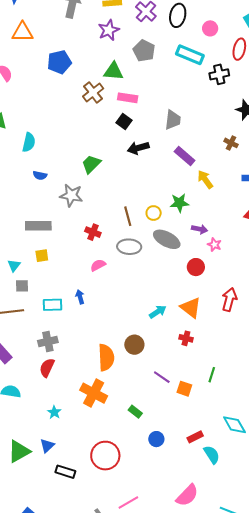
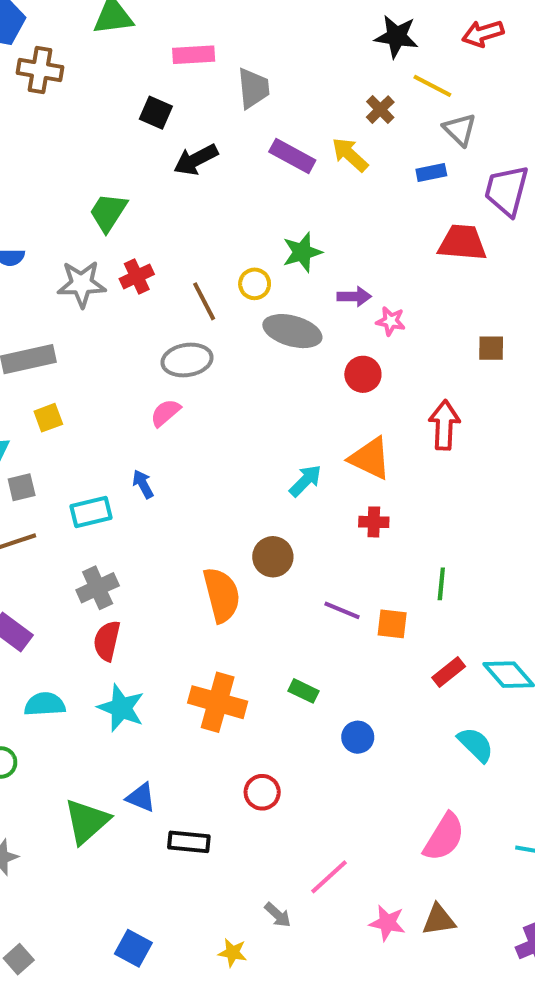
brown cross: (93, 92) -> (40, 70), moved, turned -30
pink rectangle: (128, 98) -> (194, 55), moved
brown cross: (231, 143) -> (380, 110), turned 32
yellow arrow: (205, 179) -> (350, 155), moved
red cross: (93, 232) -> (137, 276), moved, turned -35
gray ellipse: (129, 247) -> (187, 360), moved
orange cross: (94, 393) -> (218, 702), moved
cyan star: (54, 412) -> (121, 708), moved, size x1.6
red rectangle: (195, 437) -> (449, 672), moved
blue triangle: (47, 446) -> (141, 797), turned -42
red circle: (105, 456) -> (262, 792), size x0.6

